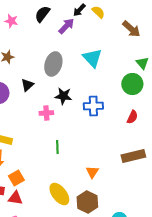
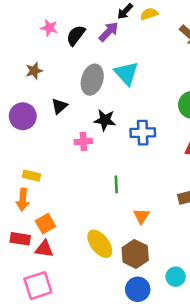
yellow semicircle: (98, 12) -> (149, 14), turned -64
black semicircle: (42, 14) -> (76, 35), moved
pink star: (11, 21) -> (49, 28), moved
cyan triangle: (92, 58) -> (126, 73), moved
green line: (57, 147) -> (116, 184), moved

